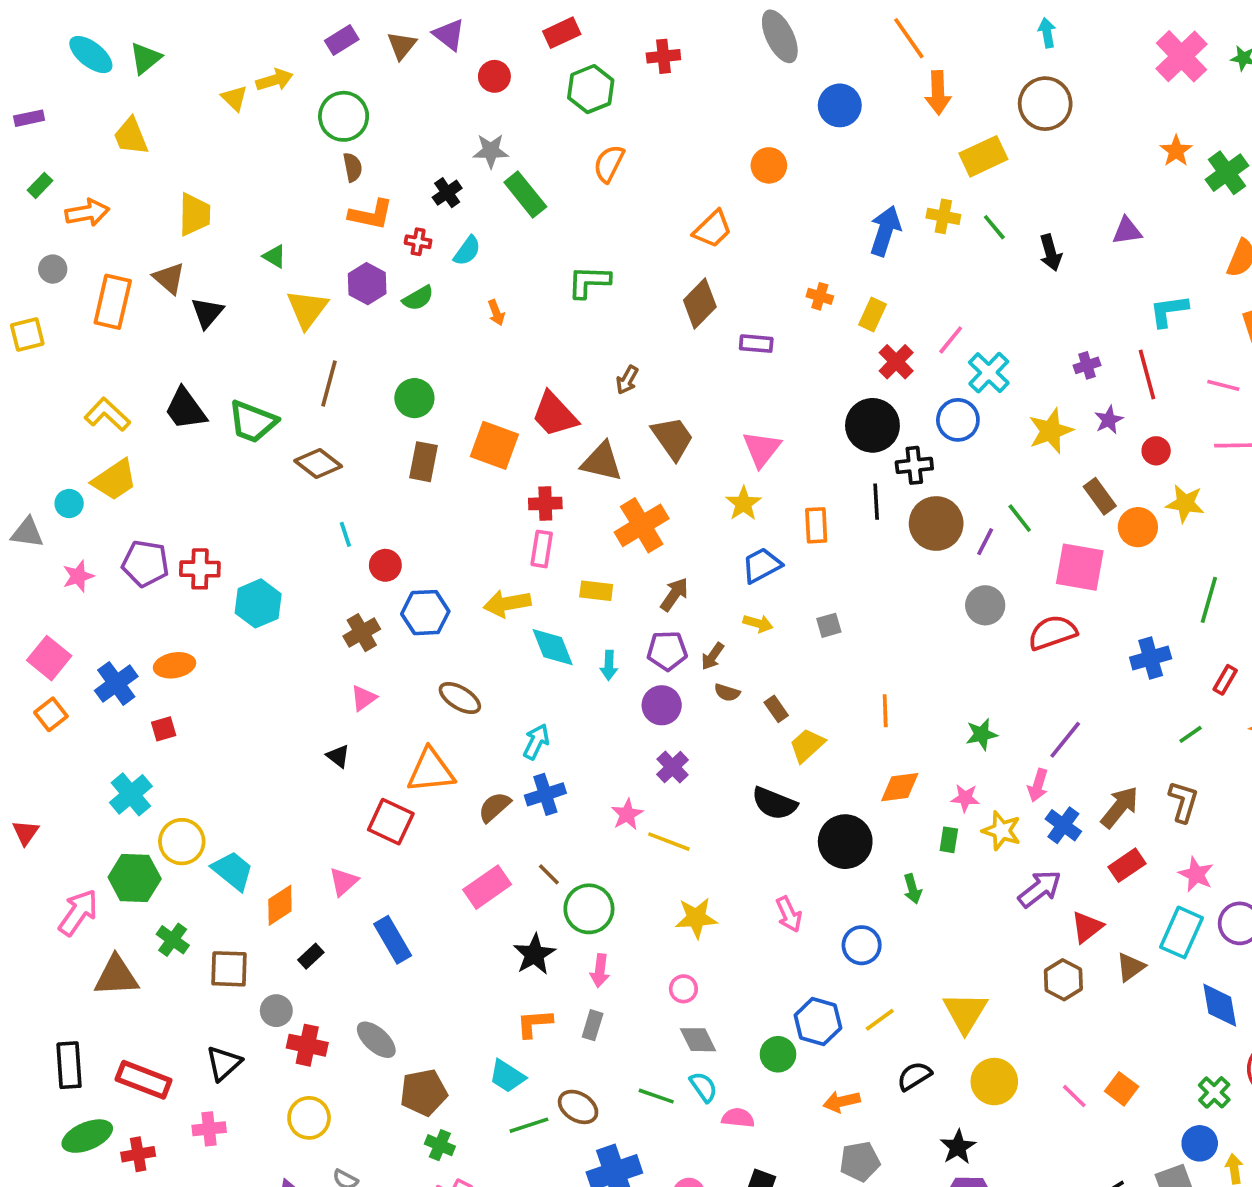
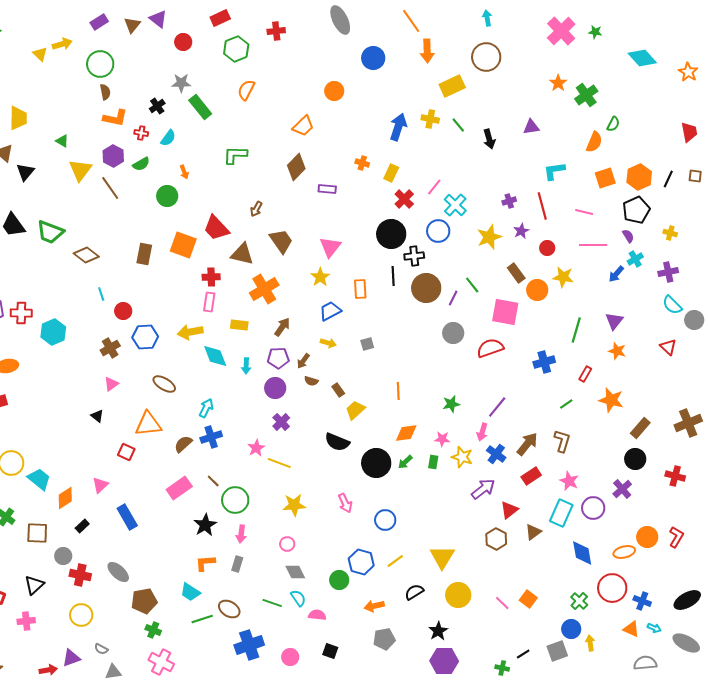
brown line: (329, 384) -> (110, 188), moved, turned -50
green circle: (414, 398) -> (167, 196), moved
red square: (391, 822) -> (126, 452), size x0.7
green arrow: (912, 889) -> (405, 462), moved, turned 63

